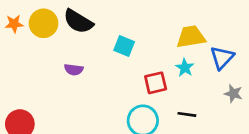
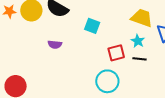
yellow trapezoid: (191, 37) -> (142, 18), turned 30
black line: (187, 114) -> (139, 59), moved

